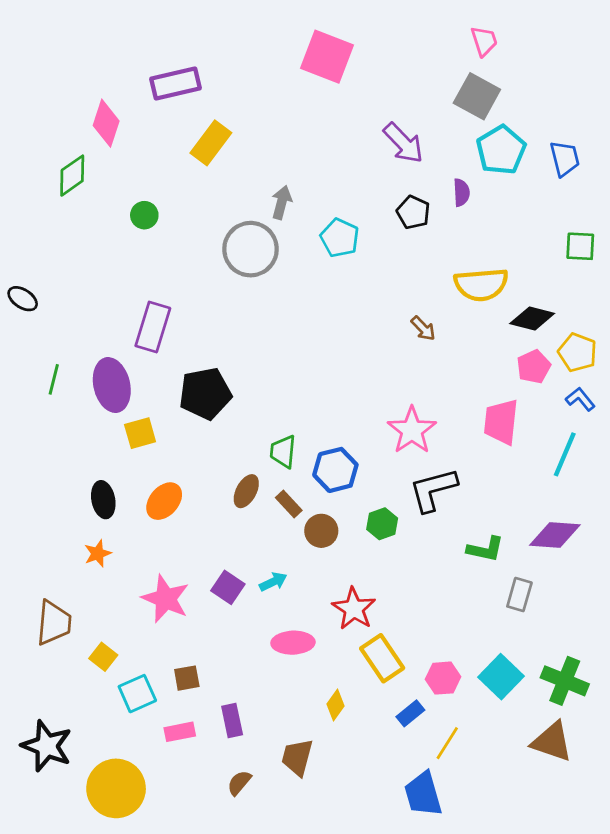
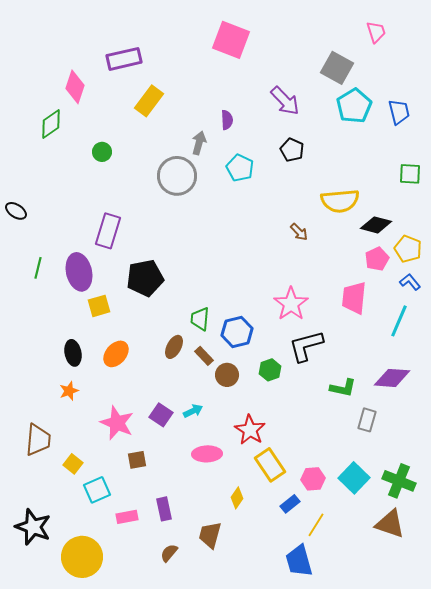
pink trapezoid: (484, 41) -> (376, 32), moved
purple semicircle: (461, 193) -> (227, 120), moved
brown square: (187, 678) -> (137, 460), moved

